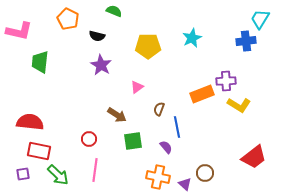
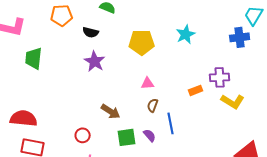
orange pentagon: (68, 19) -> (62, 15), turned -30
pink triangle: (137, 87) -> (148, 83), moved, turned 32
orange rectangle: (202, 94) -> (196, 90), size x0.6
purple semicircle: (166, 147) -> (150, 135), moved

